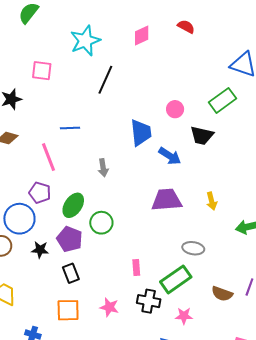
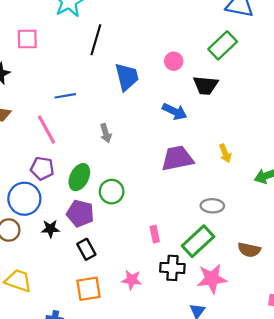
blue trapezoid: (141, 133) -> (127, 77), moved
pink star: (184, 316) -> (212, 279), size x1.6

